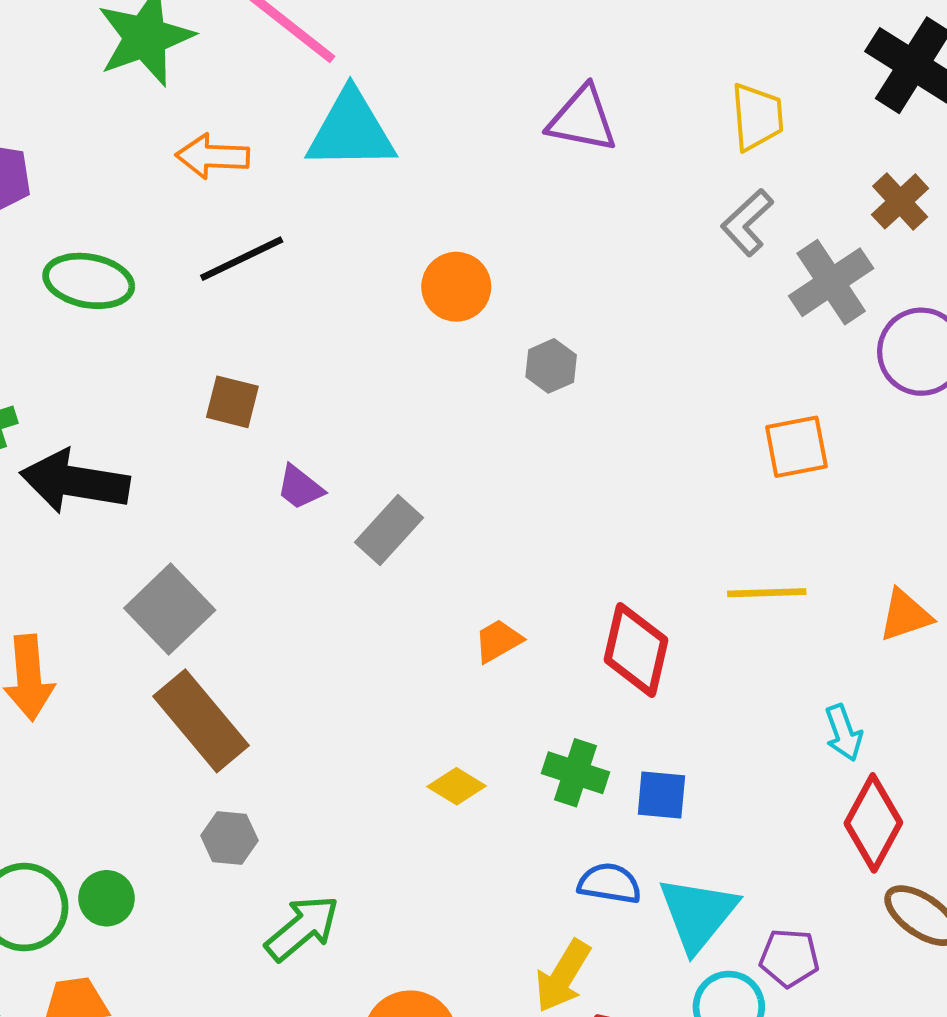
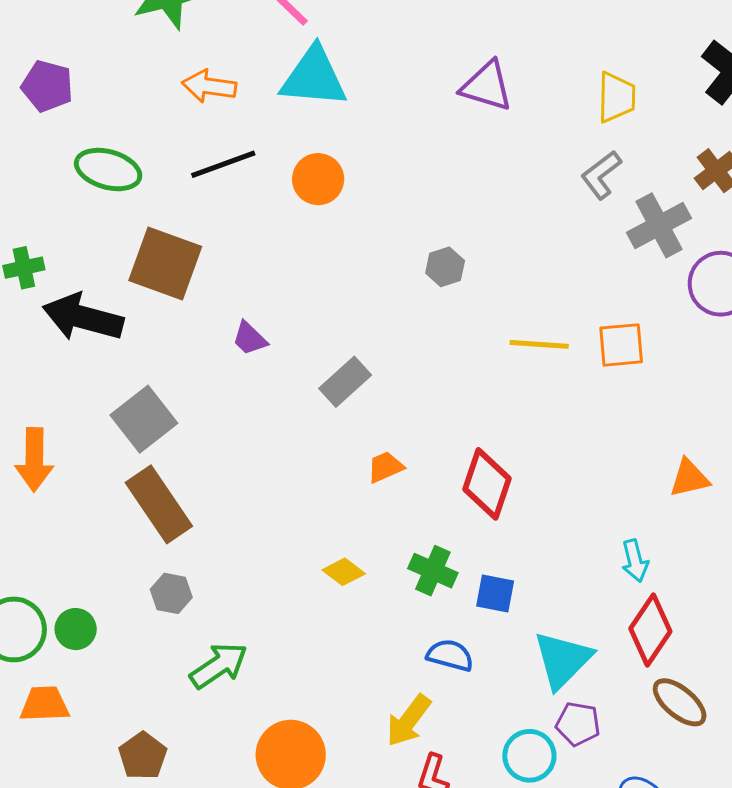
orange circle: (456, 287) -> (318, 179), moved
brown square: (232, 402) -> (165, 263), moved, size x1.8
gray rectangle: (389, 530) -> (345, 382), moved
yellow line: (767, 593) -> (539, 344), moved
cyan triangle: (698, 914) -> (563, 660), moved

